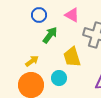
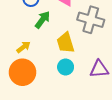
cyan circle: (59, 78) -> (66, 67), moved

